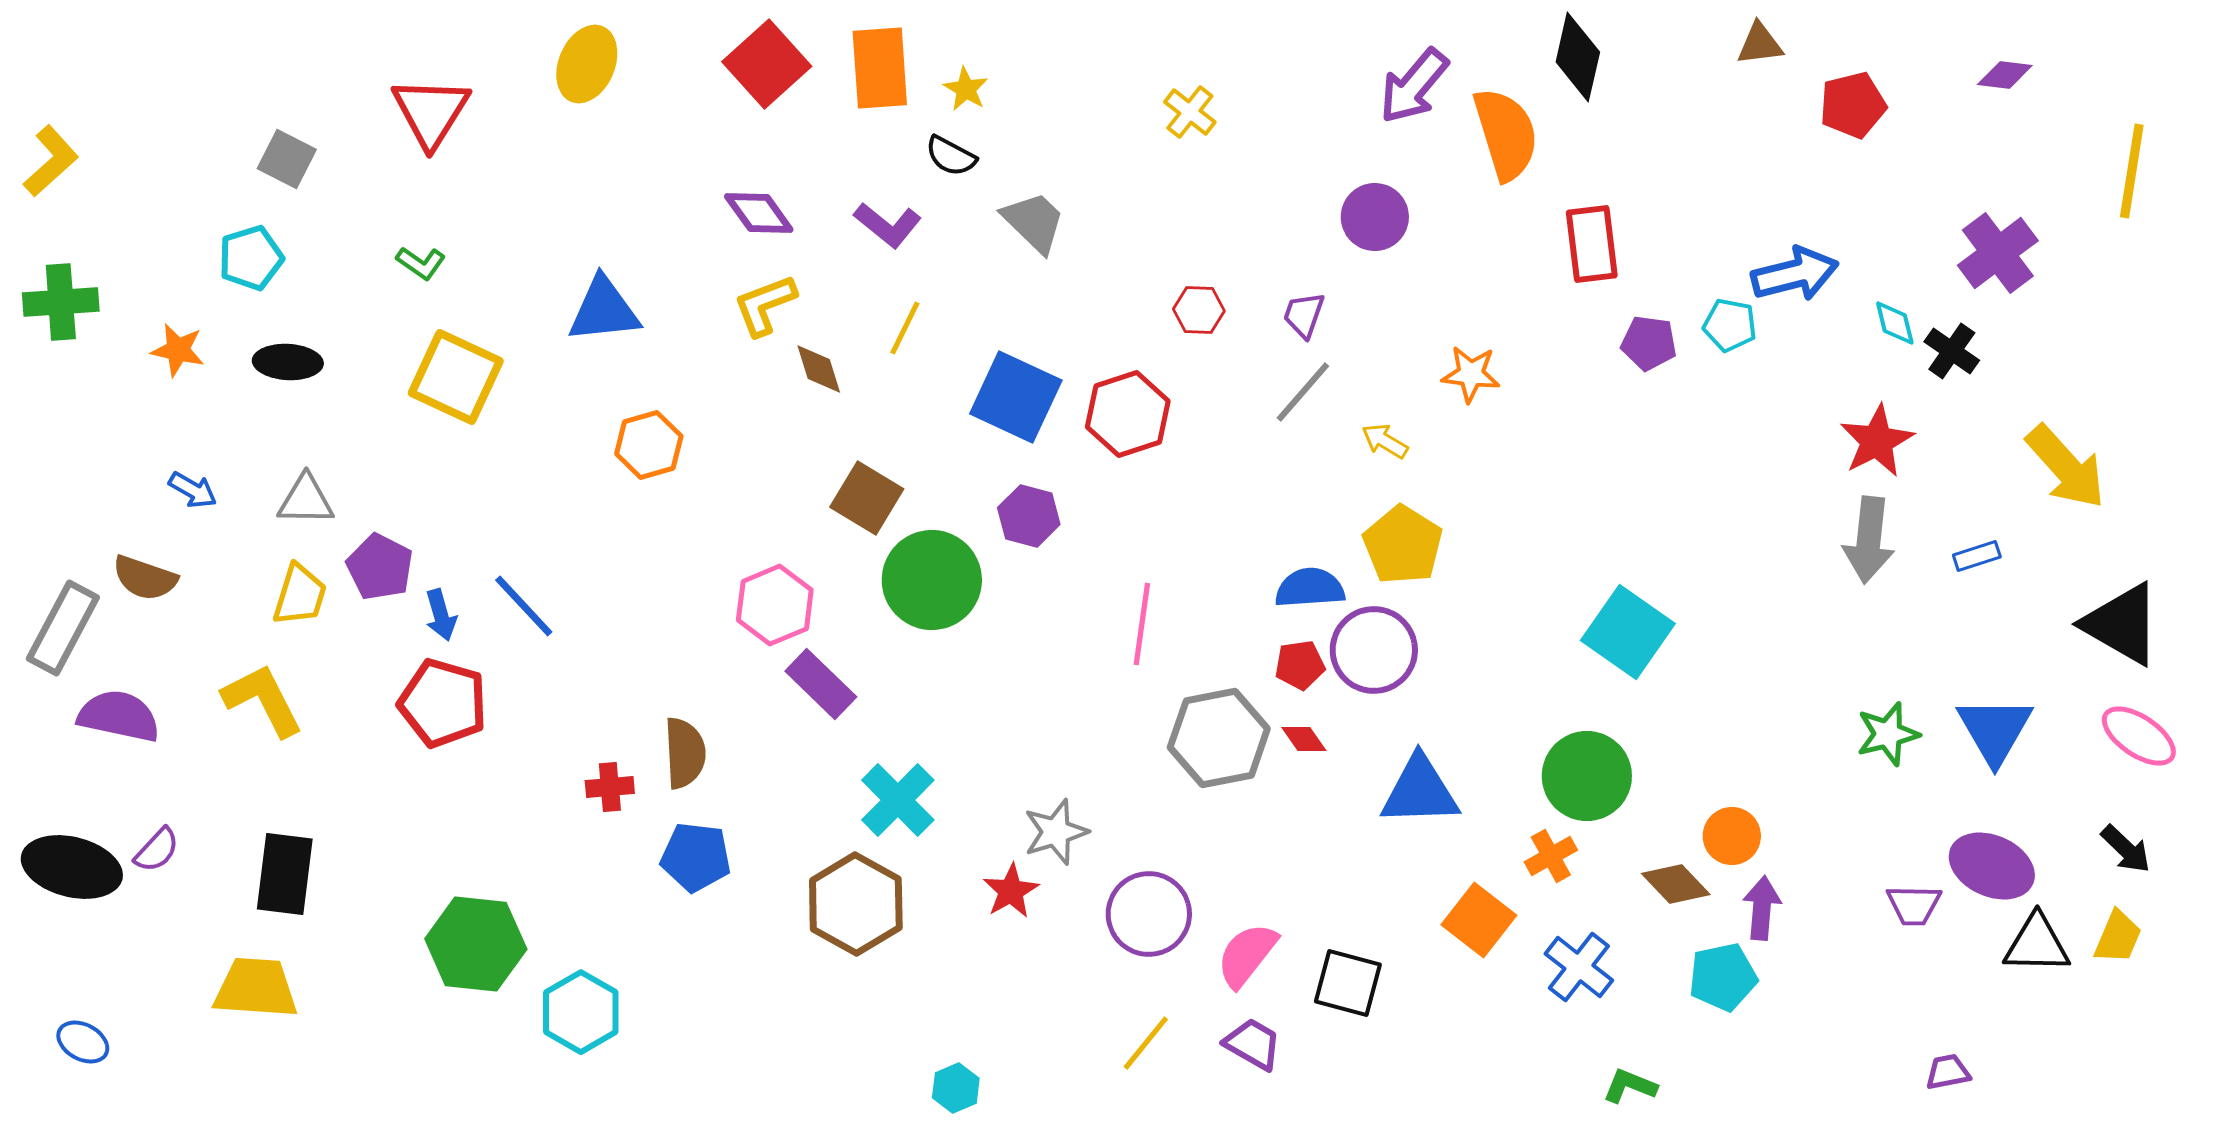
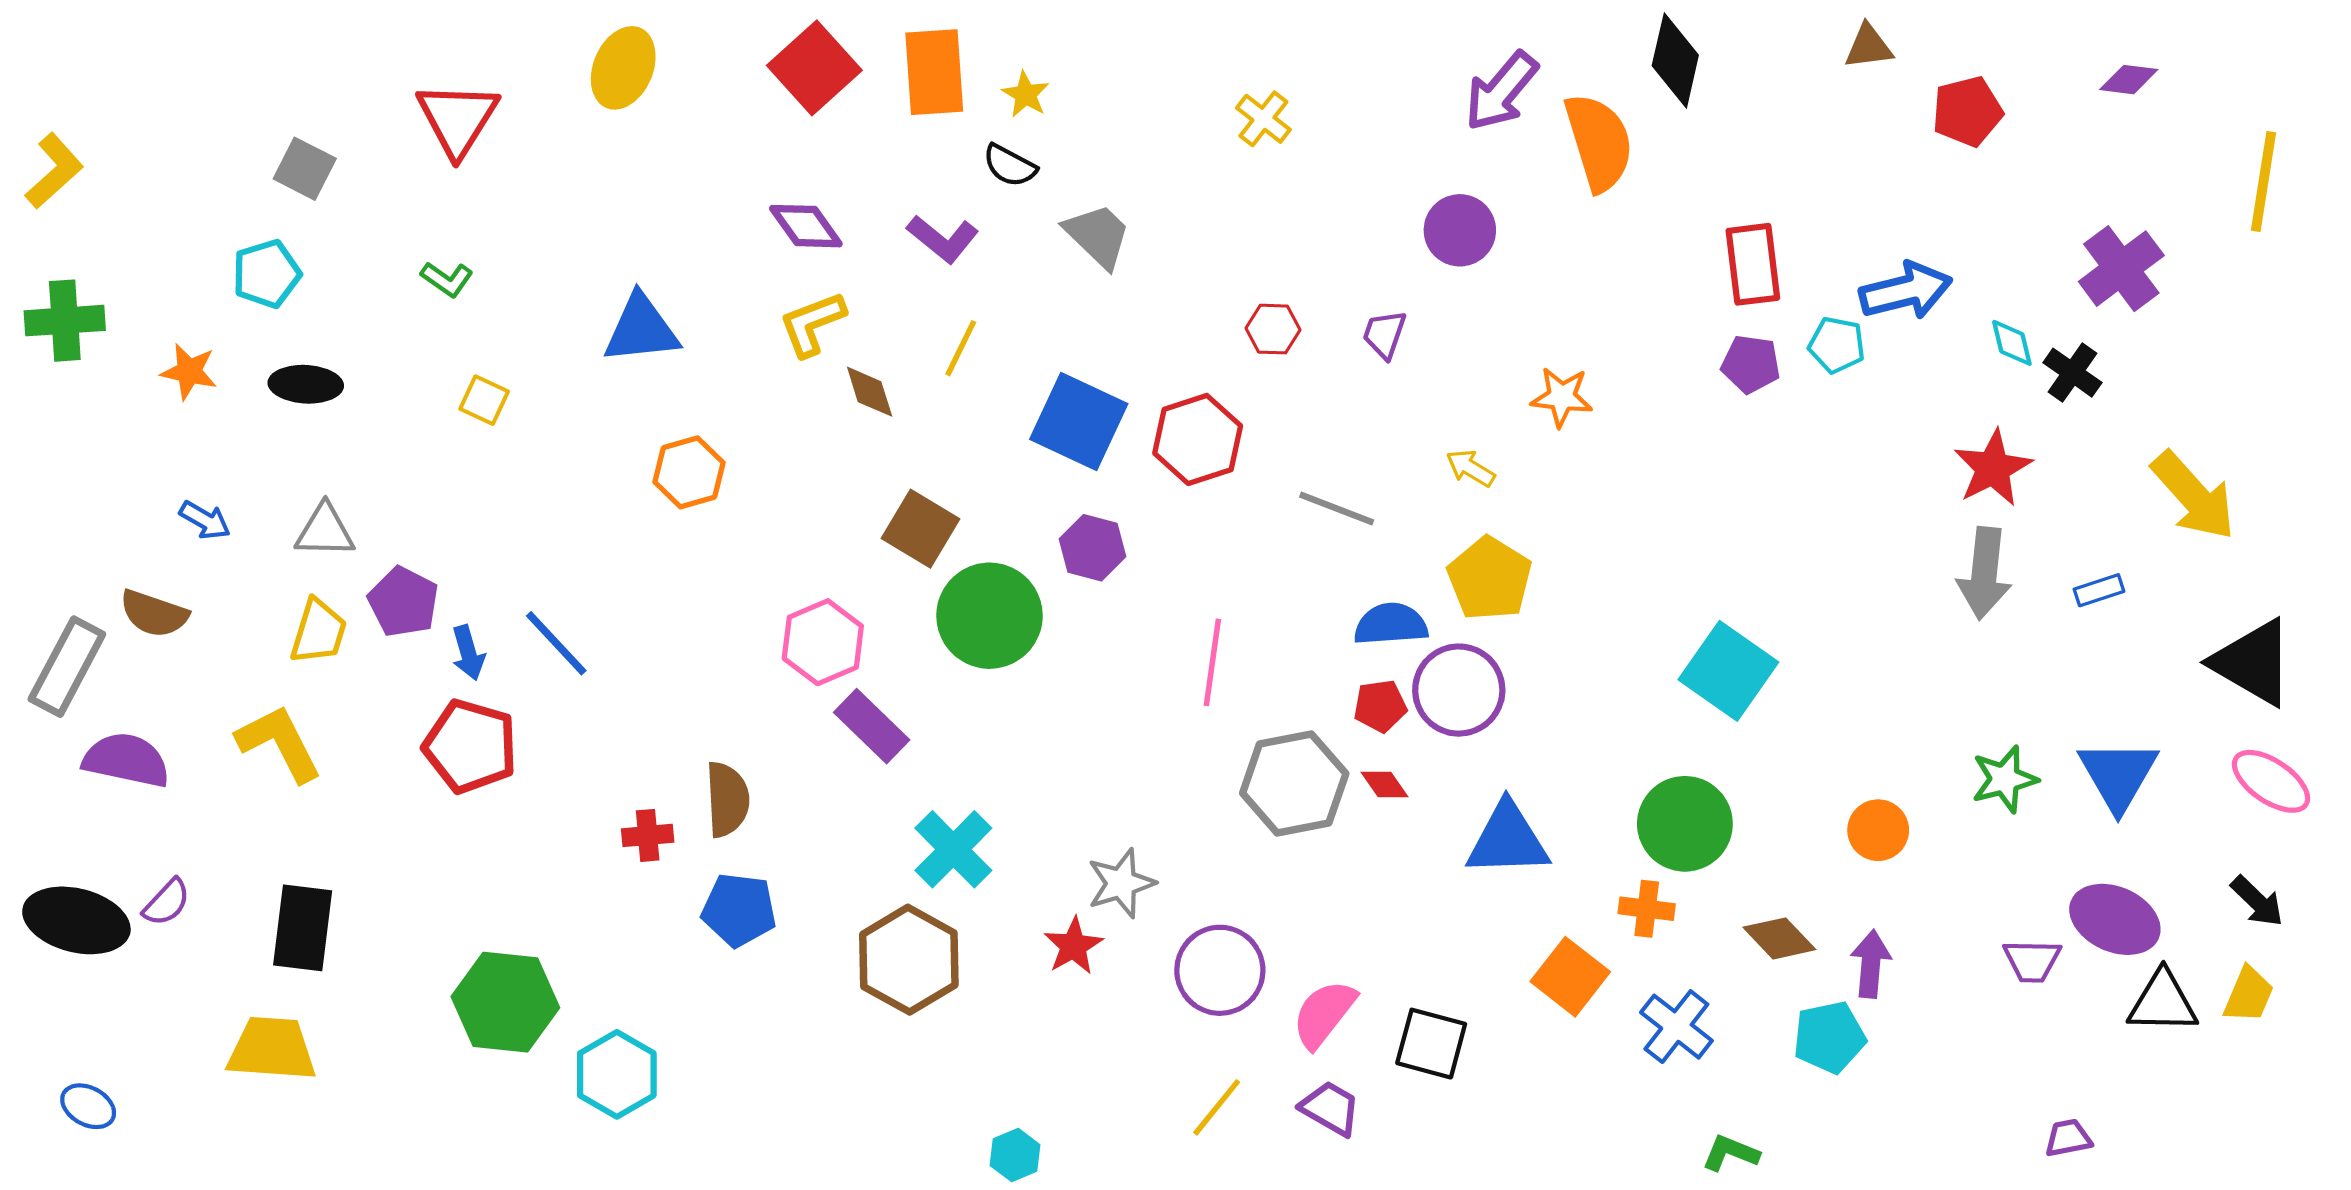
red rectangle: (1592, 244) -> (1753, 264), moved
yellow square: (456, 377) -> (484, 400), size x0.5
gray line: (1303, 392) -> (1337, 508), moved, turned 70
orange circle: (1732, 836) -> (1878, 830), moved
orange cross: (1551, 856) -> (1647, 909), turned 36

